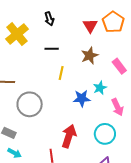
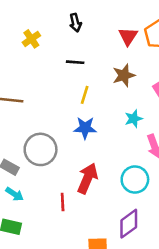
yellow cross: (17, 34) -> (31, 39), size x0.6
blue star: (82, 98) -> (85, 128), moved
gray circle: (30, 104) -> (41, 149), moved

